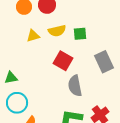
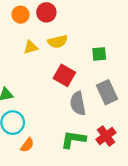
green square: (80, 34) -> (99, 54), moved
gray rectangle: (104, 62) -> (107, 92), moved

